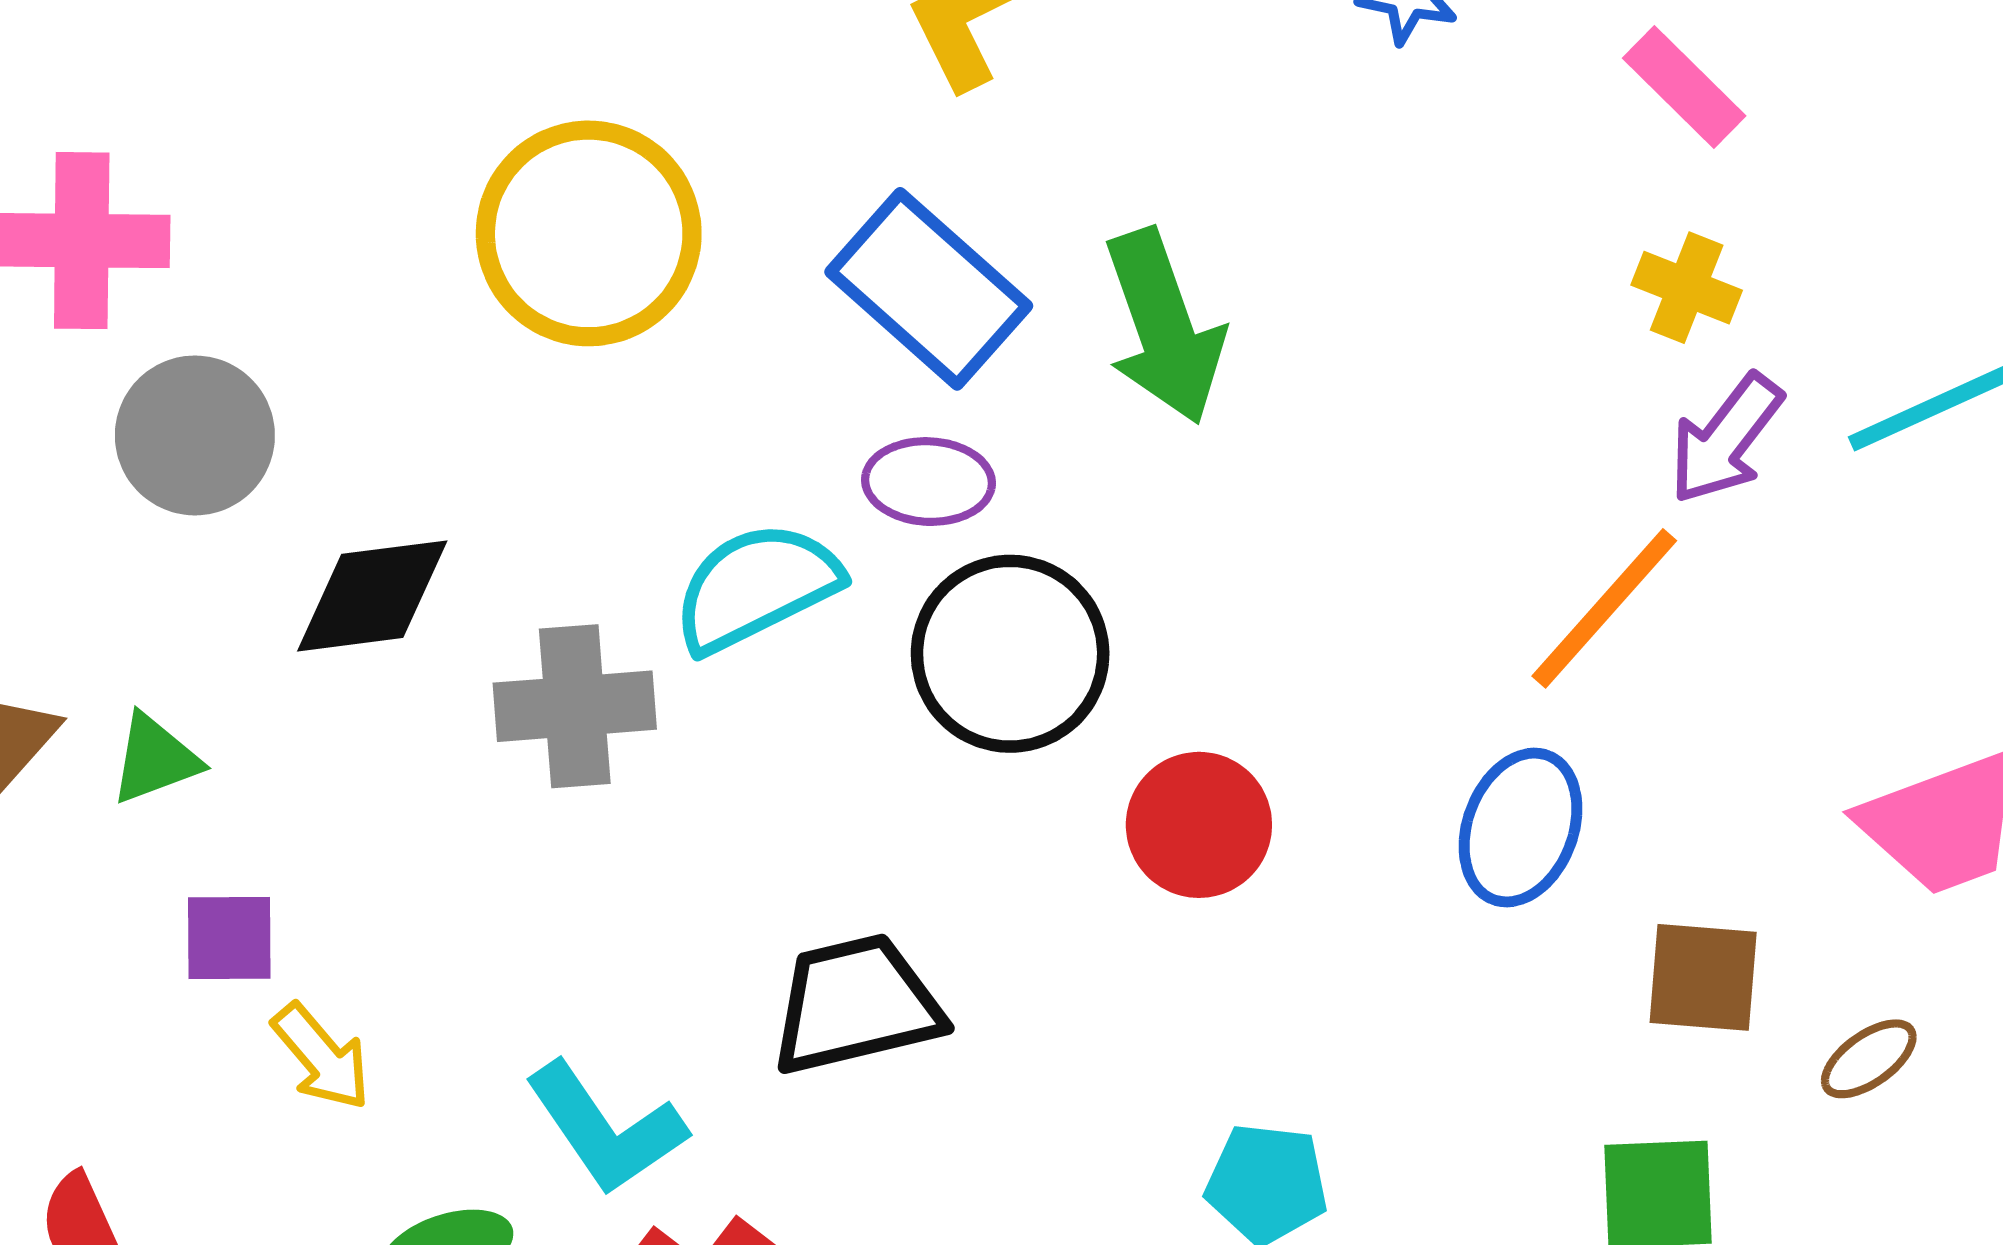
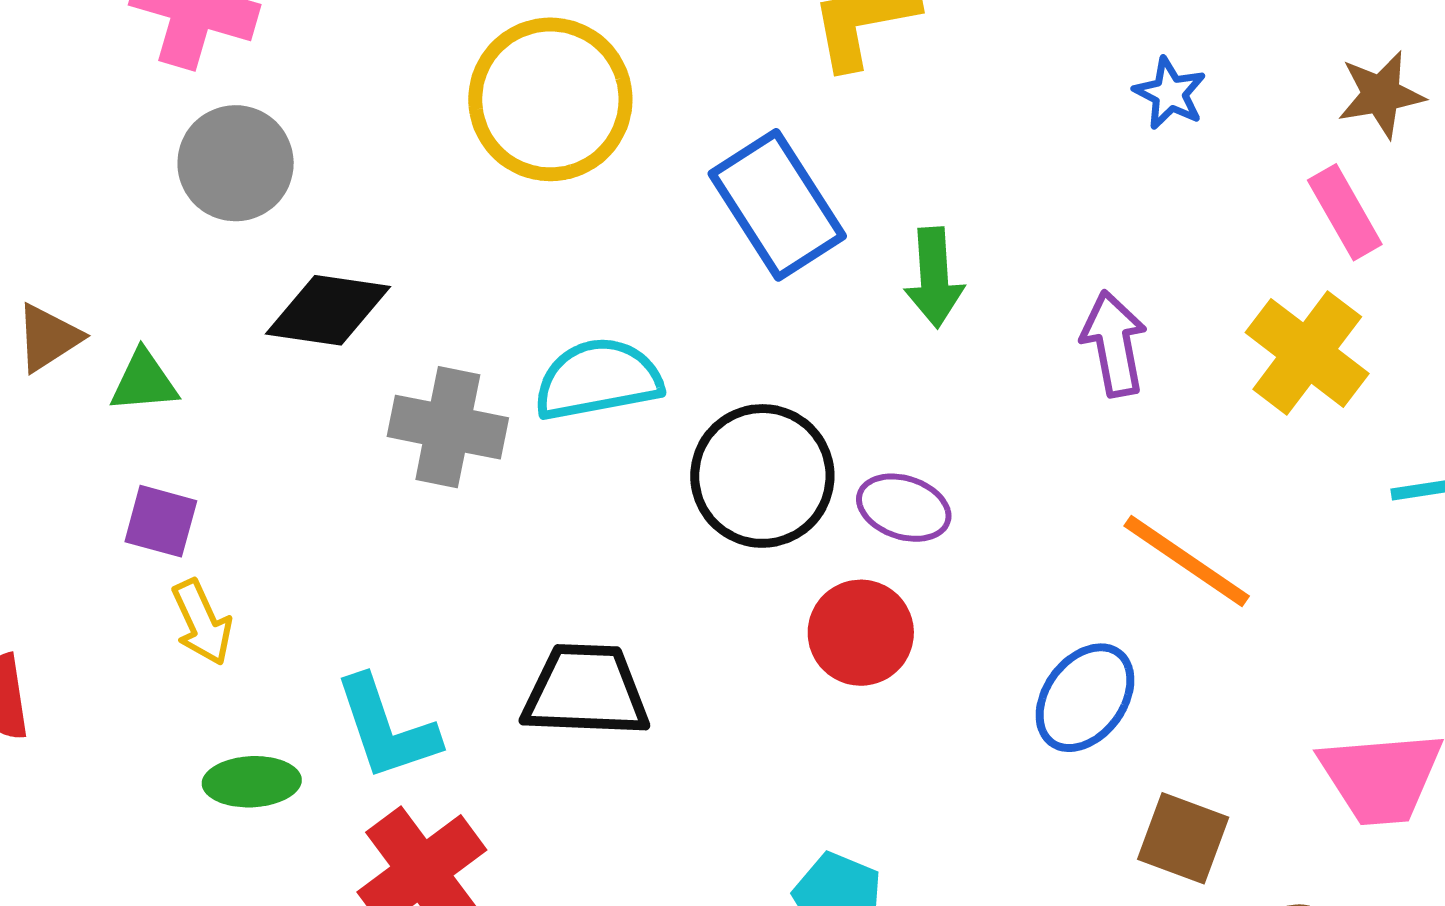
yellow cross: (1687, 288) -> (1307, 353), size x1.6
green arrow: (1164, 327) -> (934, 278), size x0.7
purple arrow: (1726, 439) -> (1114, 344), moved, turned 116
purple ellipse: (929, 482) -> (904, 508), moved
orange line: (1604, 608) -> (1187, 561), turned 67

